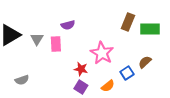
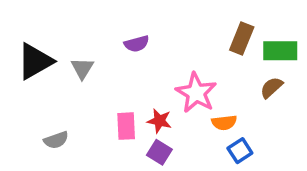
pink rectangle: (56, 44) -> (126, 126), moved
brown semicircle: (145, 62) -> (271, 88), moved
blue square: (127, 73) -> (240, 151), moved
orange semicircle: (108, 86) -> (224, 123), moved, turned 32

